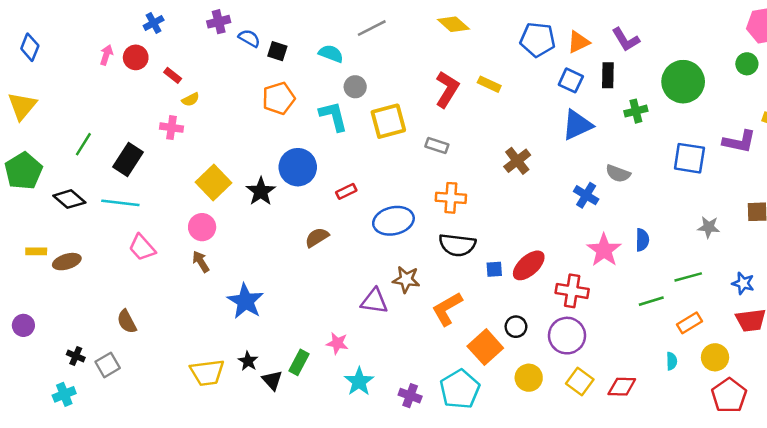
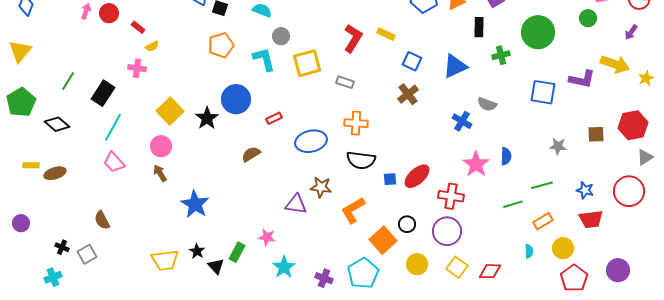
blue square: (571, 80) -> (412, 61), moved
cyan line: (120, 203) -> (113, 127), moved, turned -68

